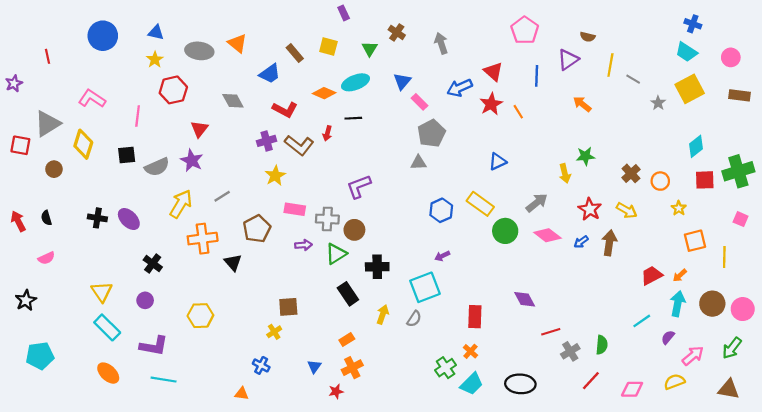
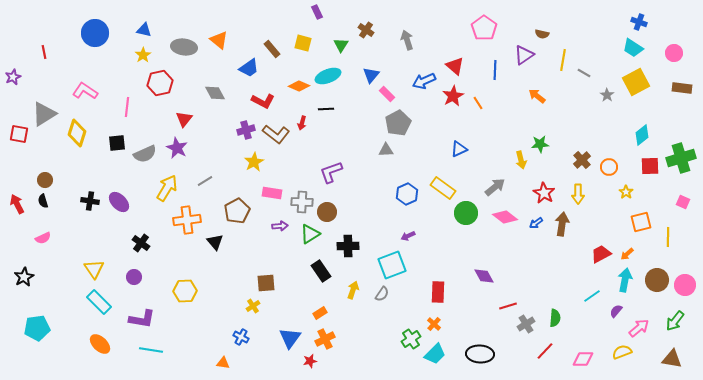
brown circle: (54, 169) -> (45, 180), moved
yellow arrow: (627, 210) -> (578, 194), turned 60
blue triangle: (314, 367) -> (290, 338), size x1.6

